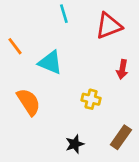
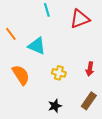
red arrow: (122, 69) -> (90, 69), moved
yellow cross: (91, 99) -> (59, 73), moved

